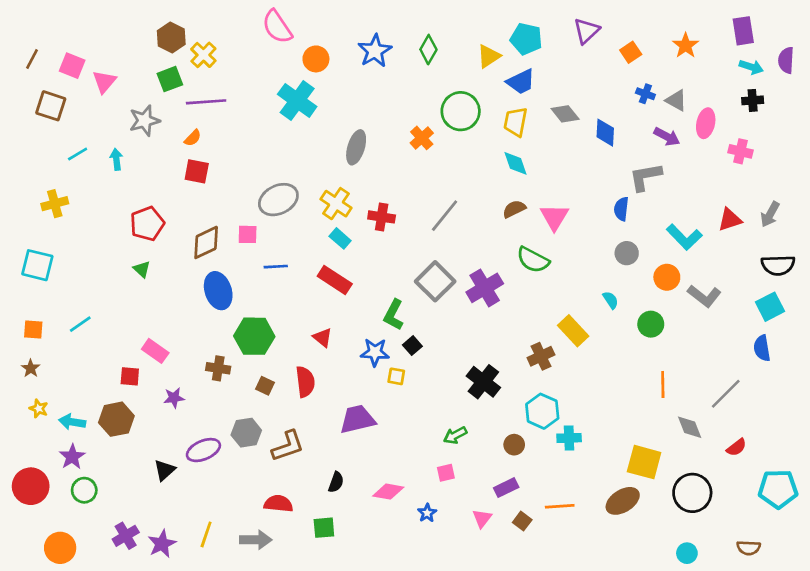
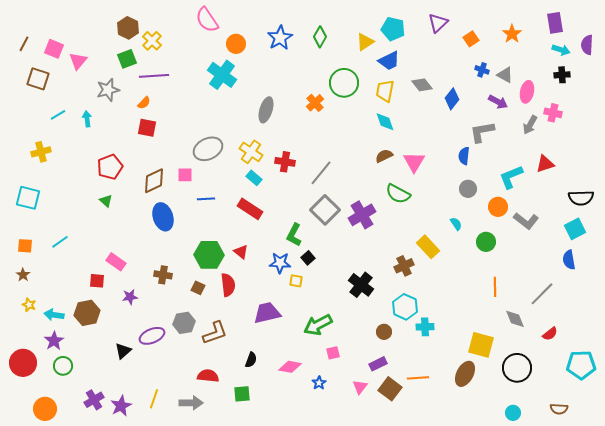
blue diamond: (605, 133) -> (452, 99), turned 35
gray arrow: (770, 214) -> (530, 125), moved
gray line: (445, 216) -> (321, 173), moved
cyan L-shape: (684, 237) -> (511, 177), turned 112
green hexagon: (254, 336) -> (209, 255), moved
green arrow: (455, 435) -> (318, 325), moved, size x1.6
brown ellipse: (623, 501) -> (465, 374), turned -30
brown square: (522, 521) -> (390, 389), size x1.6

